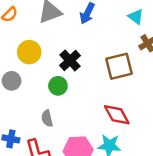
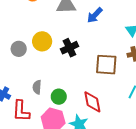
yellow circle: (29, 52) -> (42, 41), moved
green circle: (58, 86) -> (59, 97), moved

